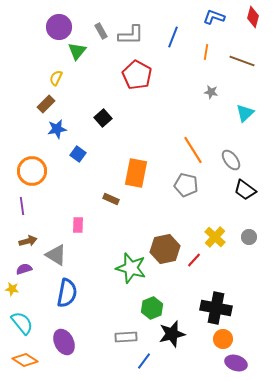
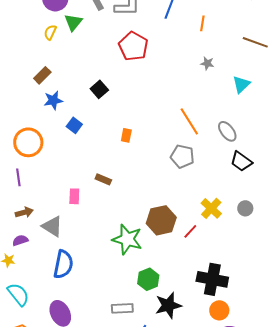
brown line: (242, 61) -> (255, 42), moved
yellow semicircle: (56, 78) -> (50, 32), moved
orange rectangle: (136, 173) -> (126, 135), moved, size x0.5
brown rectangle: (111, 199) -> (103, 179), moved

